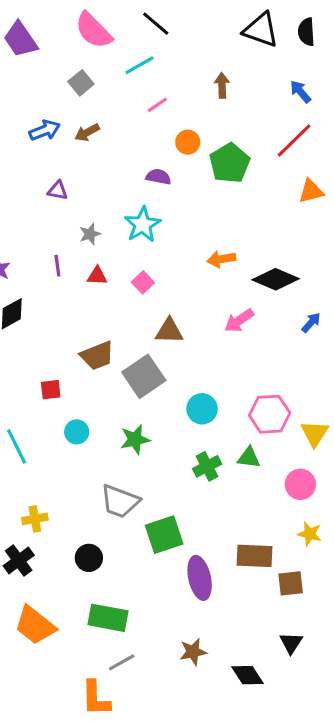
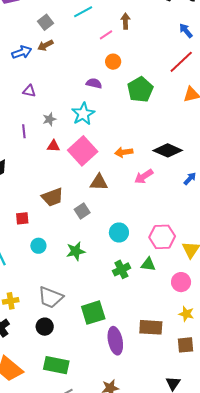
brown arrow: (222, 85) -> (125, 21), moved
pink line: (157, 105) -> (106, 35), moved
brown arrow: (87, 132) -> (45, 45), moved
green pentagon: (230, 163) -> (140, 90), moved
orange arrow: (221, 259) -> (124, 152), moved
purple line: (57, 266) -> (24, 131), moved
pink square: (143, 282) -> (83, 151), size x2.0
gray square: (144, 376) -> (82, 211), size x0.6
gray trapezoid: (120, 501) -> (51, 297), moved
brown square: (291, 583) -> (186, 345), moved

